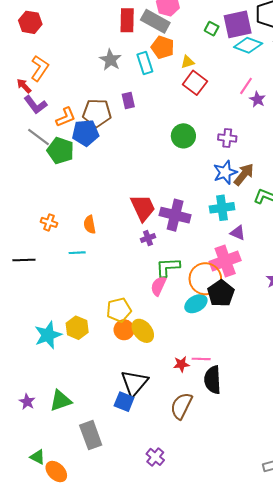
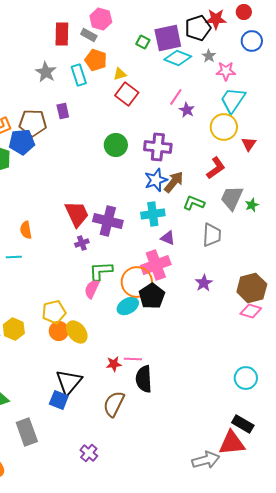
gray rectangle: (155, 21) -> (89, 35), size x0.6
purple cross: (227, 138) -> (158, 147), size x1.5

